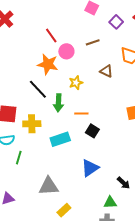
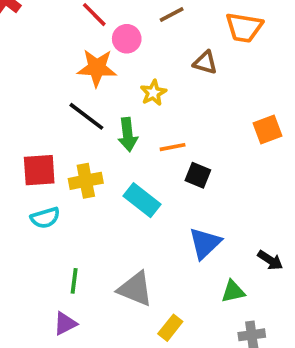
cyan rectangle: (60, 139) -> (142, 200), turned 66
green line: (19, 158) -> (74, 281), moved
gray triangle: (49, 186) -> (135, 289), turned 35
green triangle: (110, 202) -> (233, 291), moved

